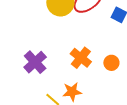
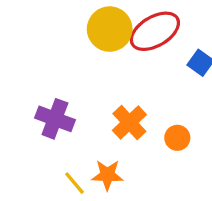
purple cross: (35, 62) -> (55, 119), turned -35

